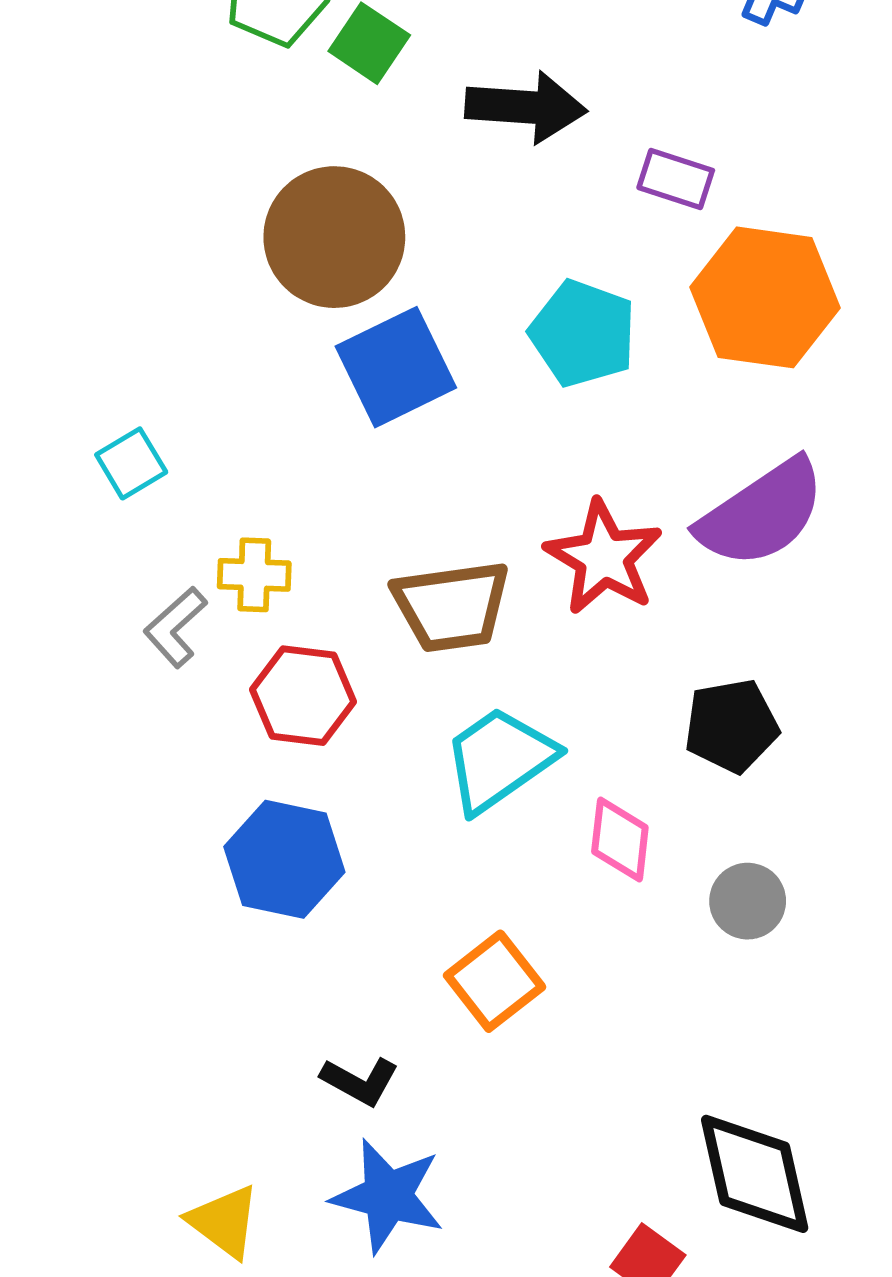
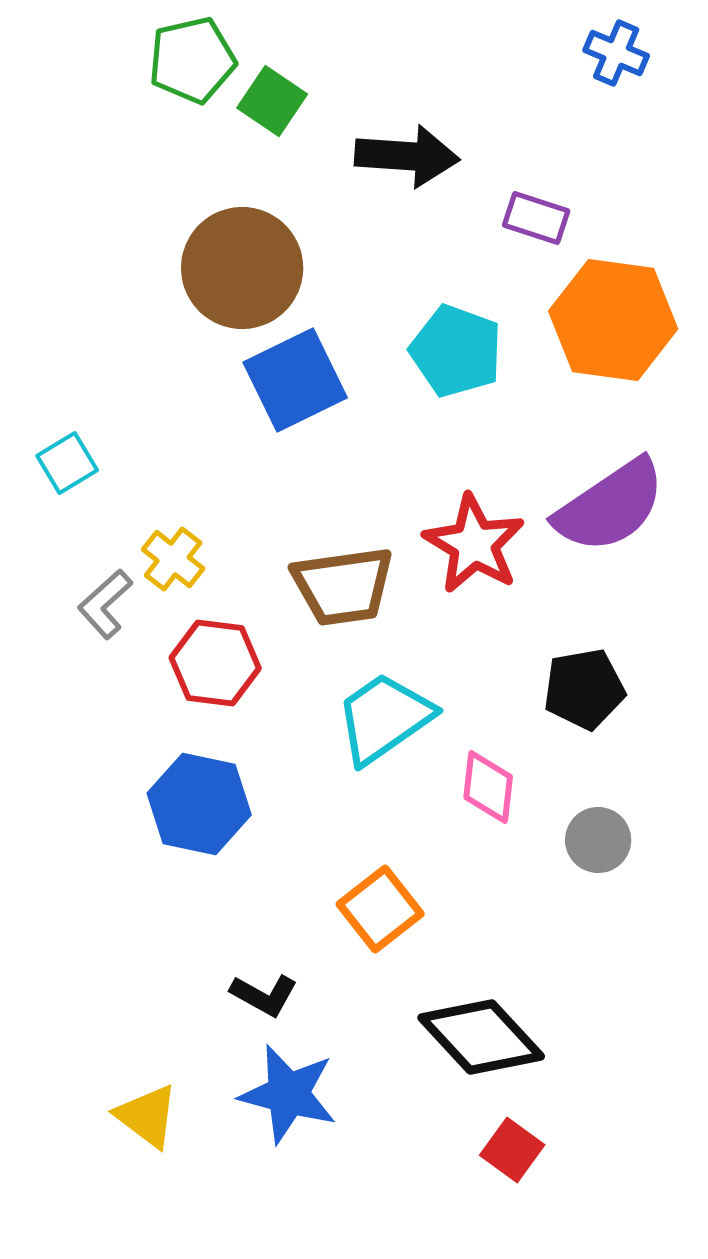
yellow cross: (254, 575) -> (173, 559), turned 36
black diamond: (755, 1174) -> (481, 1037), moved, turned -30

